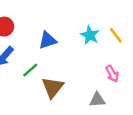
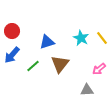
pink arrow: (112, 74) -> (99, 69), turned 80
brown triangle: (53, 87) -> (60, 64), moved

